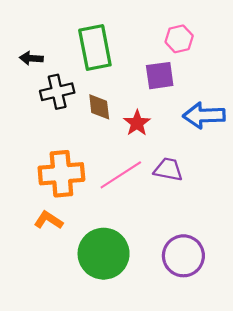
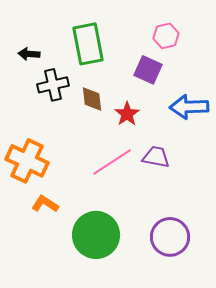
purple square: (160, 76) -> (148, 70), turned 32
orange cross: (61, 174) -> (27, 161), moved, turned 30

